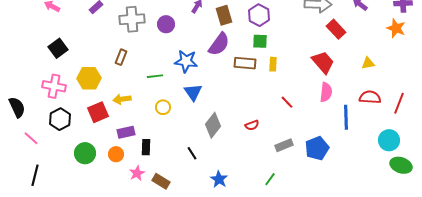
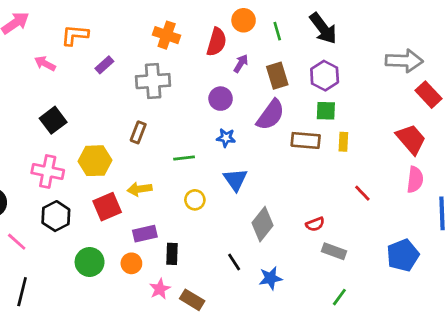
purple circle: (166, 24) -> (221, 99), moved
blue star: (186, 61) -> (226, 138), size x0.6
gray rectangle: (284, 145) -> (334, 251), moved, turned 42
blue star: (219, 179) -> (271, 278), moved, turned 30

